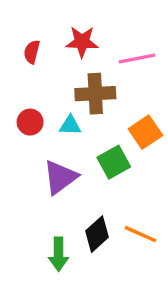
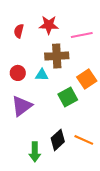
purple triangle: (60, 177) -> (22, 106), moved

